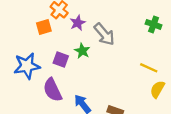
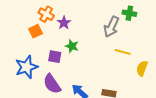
gray arrow: (104, 34) -> (111, 27), moved, turned 75
yellow line: (149, 68) -> (123, 52), moved

